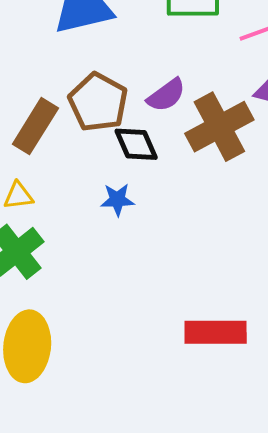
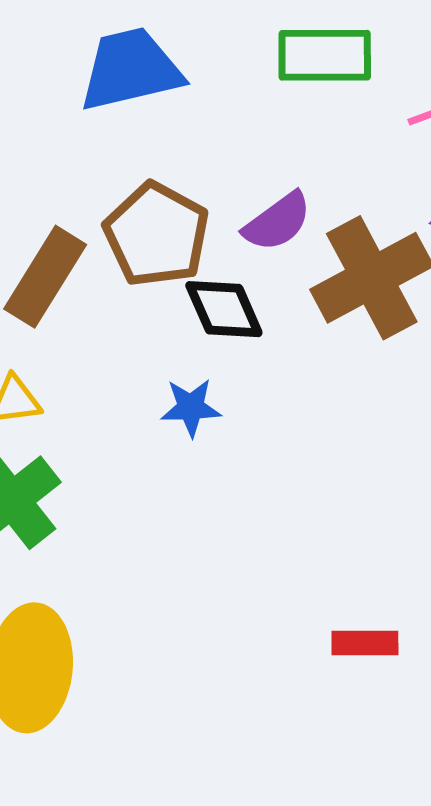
red rectangle: (216, 332) -> (365, 643), size x0.6

